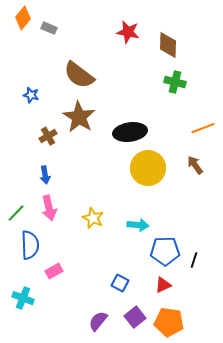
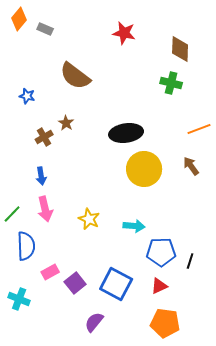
brown diamond: (168, 45) -> (180, 49), moved
brown star: (79, 117) -> (66, 123), moved, size x0.5
blue square: (120, 283) -> (116, 284), size x1.8
purple square: (135, 317) -> (75, 283), moved

